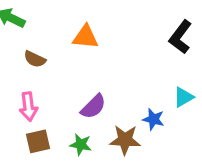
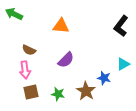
brown semicircle: (35, 59) -> (29, 50), moved
purple semicircle: (93, 107) -> (66, 60), moved
brown star: (125, 140) -> (86, 91), turned 30

